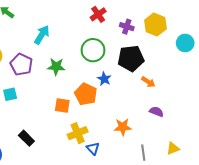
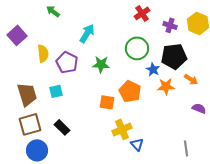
blue star: (104, 79) -> (153, 69), moved
orange star: (123, 127) -> (166, 86), moved
black rectangle: (26, 138) -> (62, 127), moved

